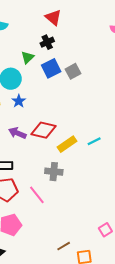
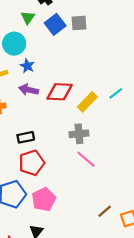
gray square: (73, 71) -> (79, 23), turned 35
purple arrow: (17, 133) -> (29, 90), moved
pink line: (37, 195) -> (86, 159), moved

